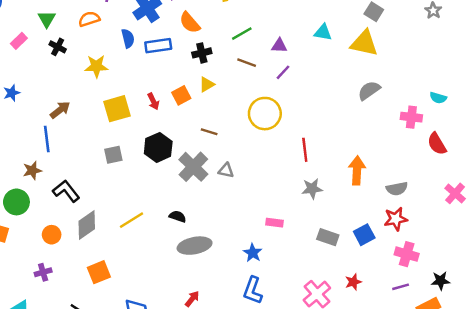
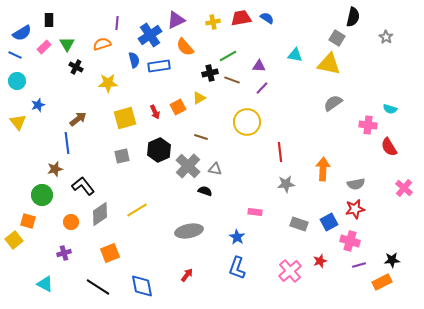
pink rectangle: (19, 41) -> (44, 47), moved
black cross: (202, 53) -> (210, 73), moved
black semicircle: (178, 216) -> (205, 191), moved
pink cross: (407, 254) -> (350, 241), moved

